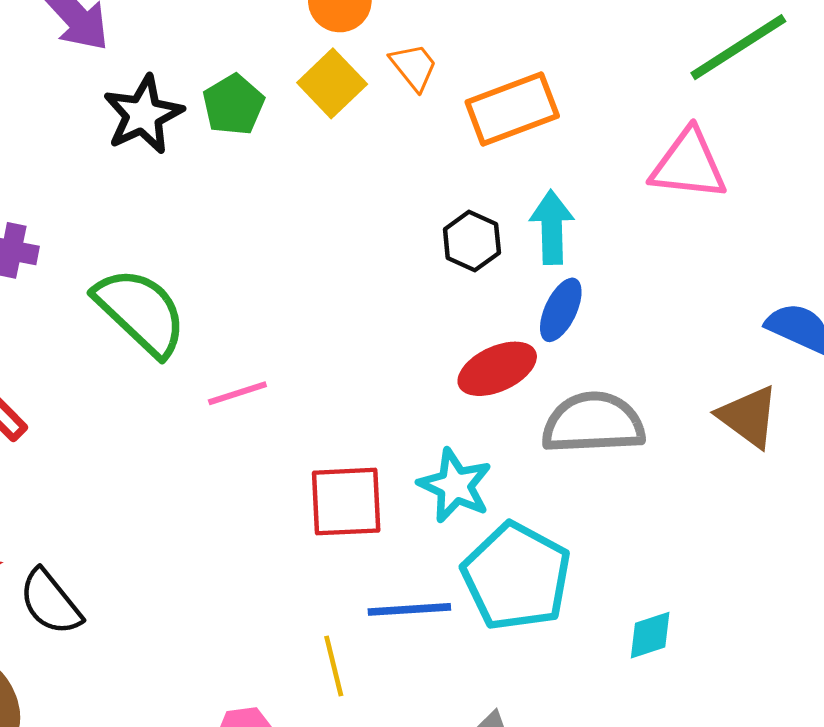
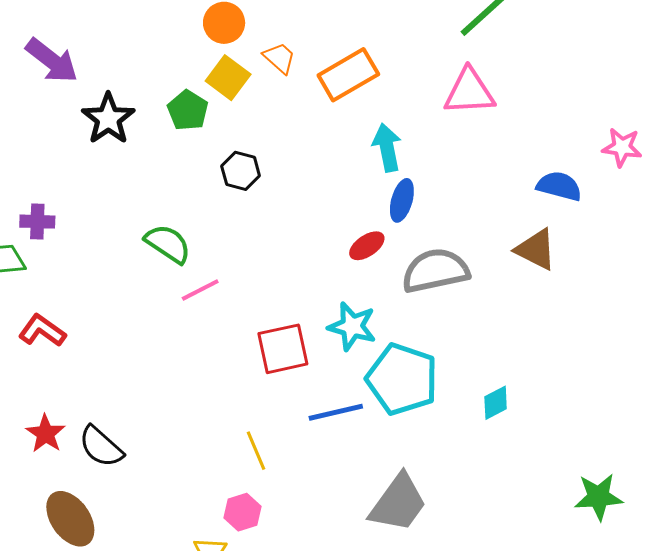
green pentagon: (233, 105) -> (188, 110), moved
black hexagon: (472, 241) -> (241, 171), moved
green semicircle: (140, 312) -> (168, 244), moved, size x0.7
red ellipse: (497, 369) -> (367, 246), size x0.7
yellow line: (334, 666) -> (256, 451), moved

